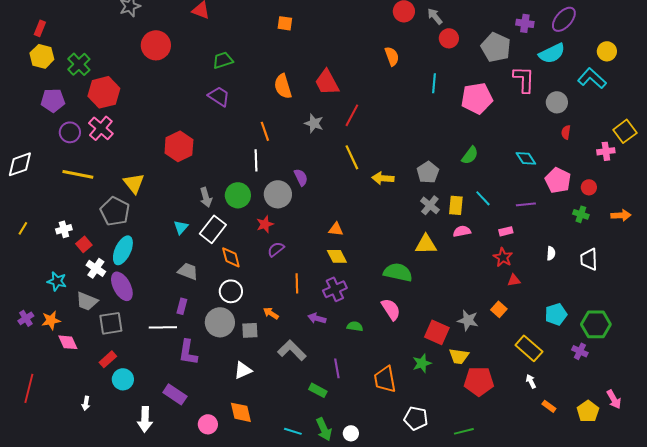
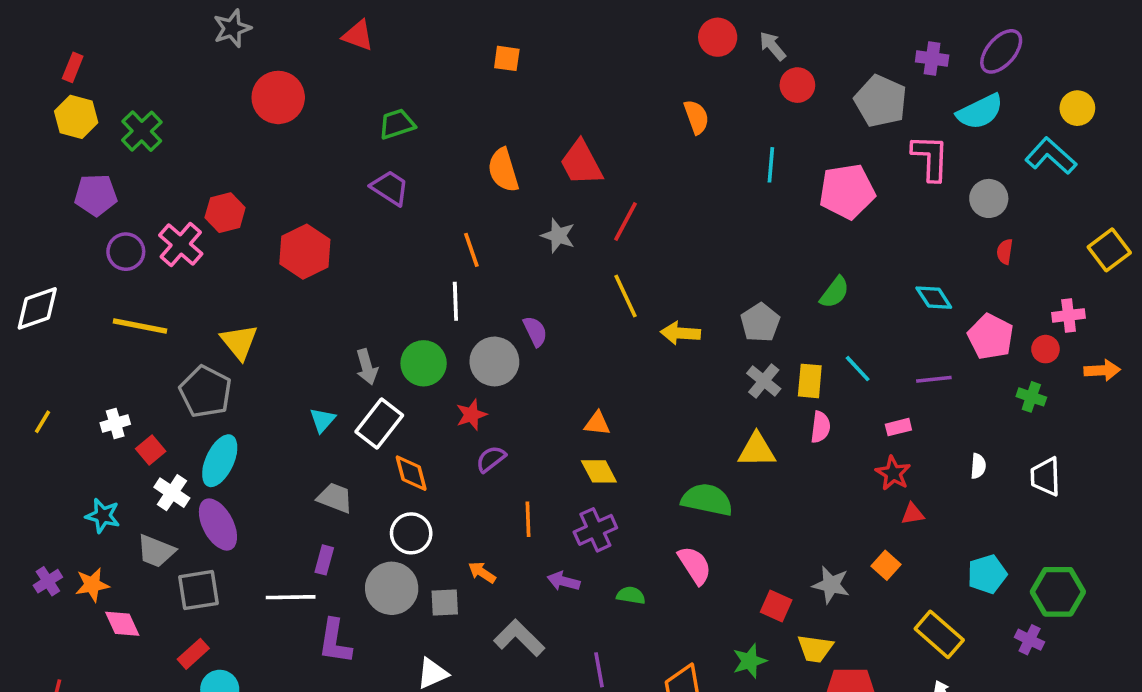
red hexagon: (104, 92) -> (225, 213), moved, size x0.7
red hexagon: (179, 146) -> (305, 252), moved
pink cross: (606, 151) -> (1069, 315), moved
orange arrow: (621, 215) -> (1102, 370), moved
pink semicircle: (462, 231) -> (820, 427), turned 108
red square: (437, 332) -> (776, 606), size x0.7

